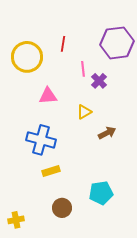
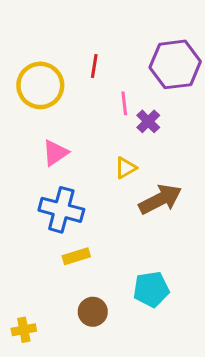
pink triangle: (48, 96) -> (55, 153), moved, turned -30
brown arrow: (107, 133) -> (160, 199), size x1.6

